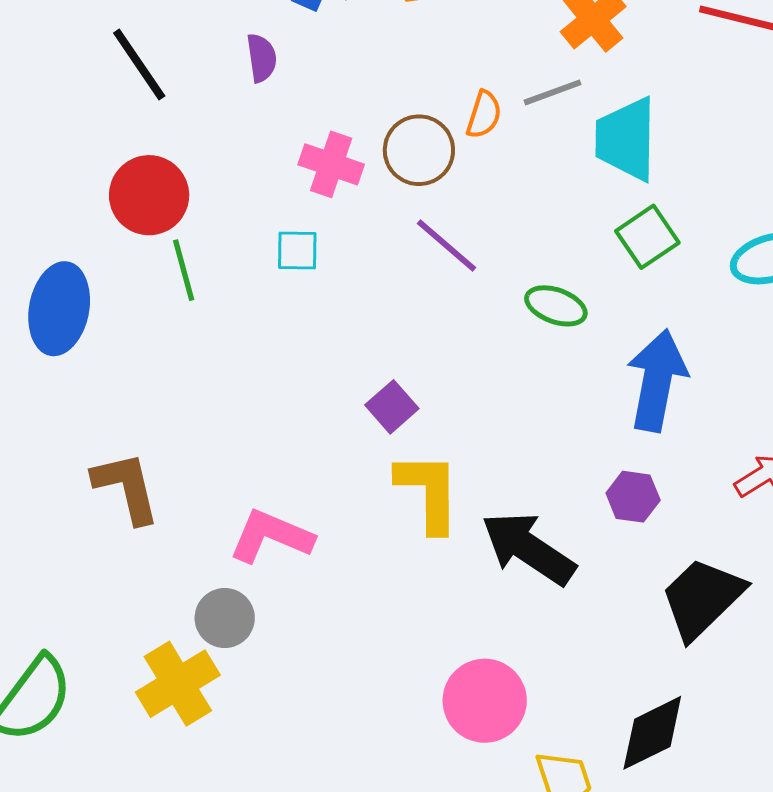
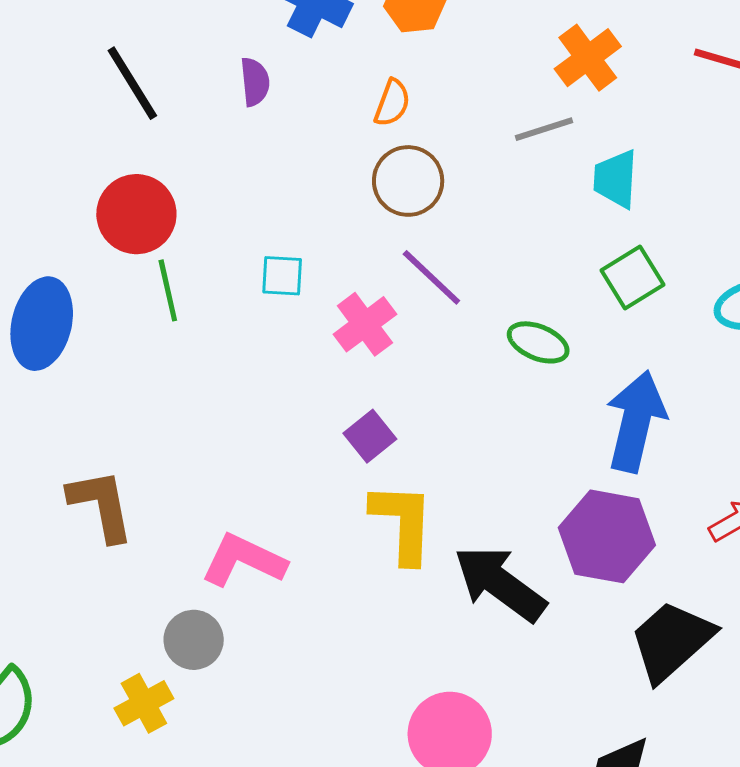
orange semicircle: (484, 115) -> (392, 103), moved
cyan trapezoid: (626, 139) -> (616, 179), size x0.7
pink cross: (331, 164) -> (365, 324), moved, turned 32
purple hexagon: (633, 497) -> (607, 536), size x1.8
yellow cross: (178, 684) -> (144, 703), size x0.7

